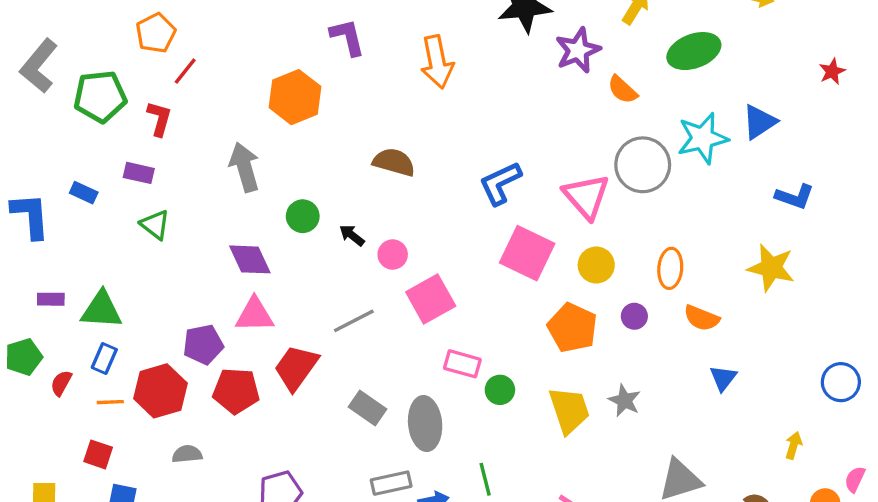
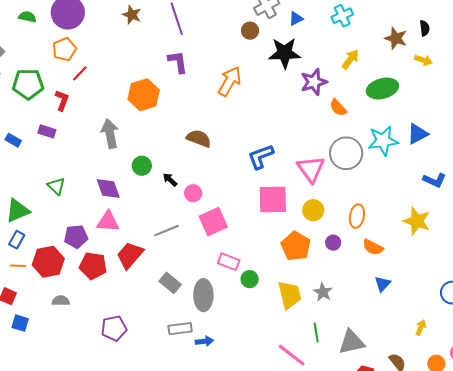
orange arrow: (437, 62) -> (230, 81), turned -144
green triangle: (155, 225) -> (56, 186), moved
pink square: (527, 253) -> (273, 200), turned -32
green triangle: (102, 310) -> (18, 211), turned -32
green line: (485, 479) -> (316, 333), moved

